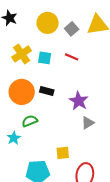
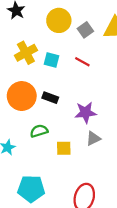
purple star: (79, 101) -> (86, 112), turned 30
green semicircle: (30, 121) -> (39, 131), moved
yellow square: (63, 153) -> (64, 148), moved

